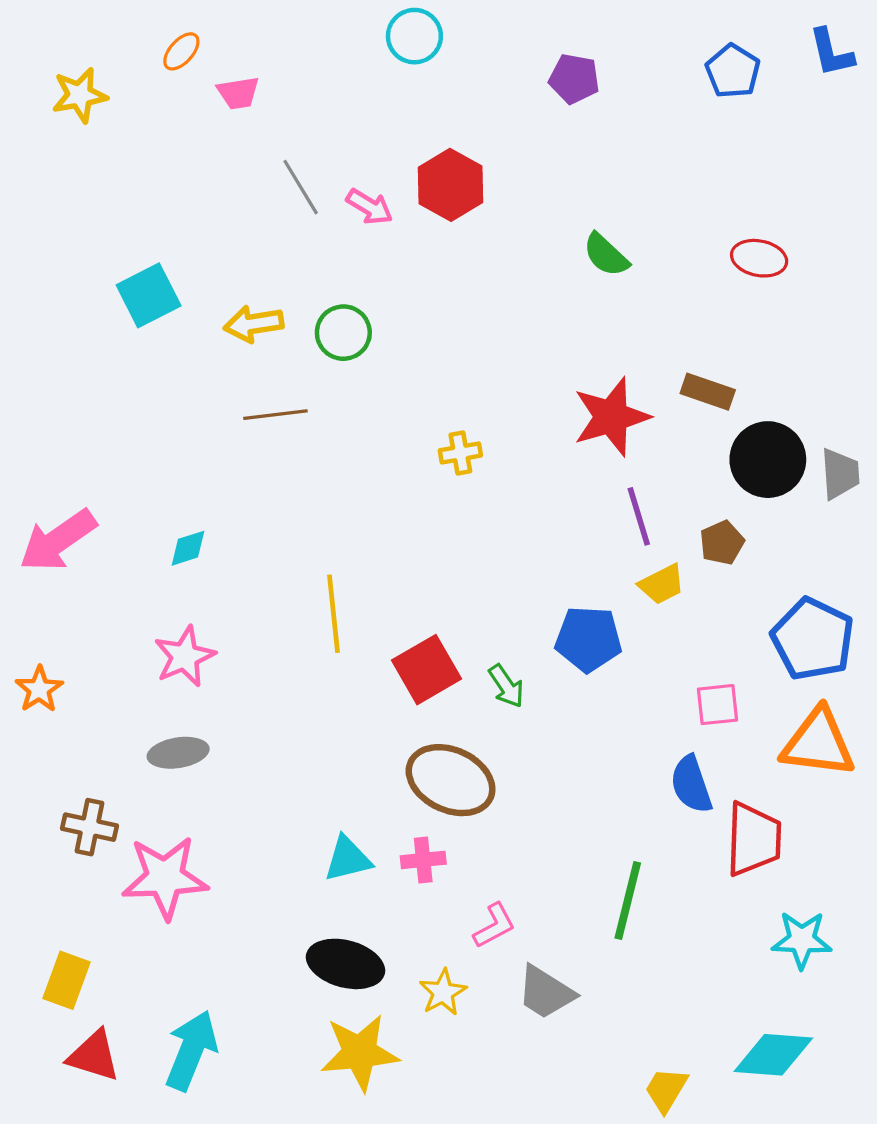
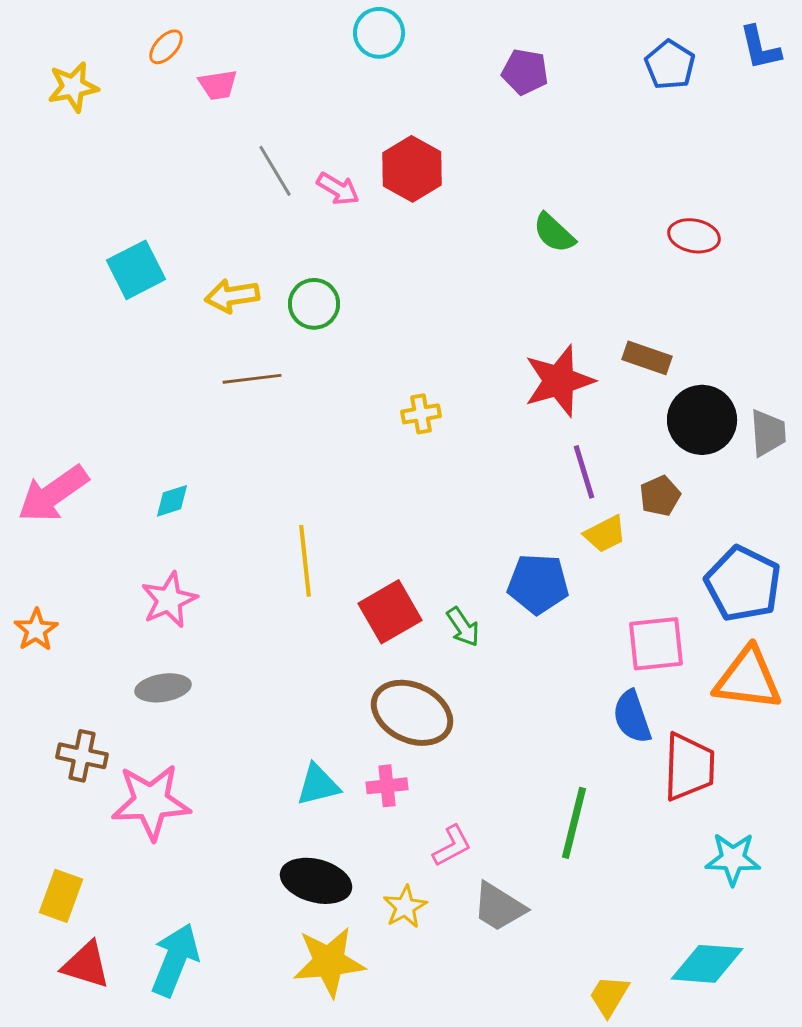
pink square: (717, 705) -> (656, 644), size x1.4

